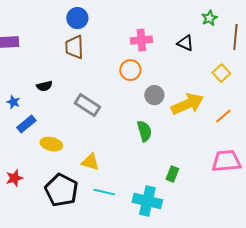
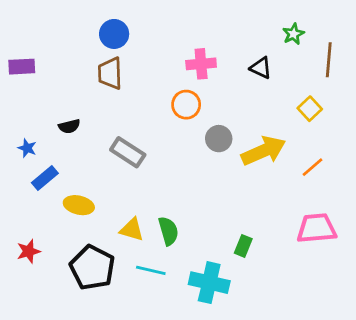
green semicircle: (144, 131) -> (168, 231), moved

